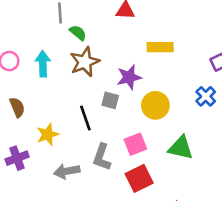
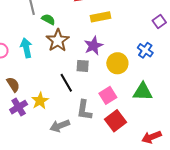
yellow rectangle: (160, 47) -> (100, 17), moved
blue cross: (206, 96) -> (145, 50), moved
purple cross: (17, 158) -> (19, 107), moved

